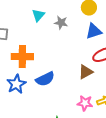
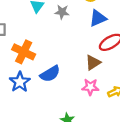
orange cross: (22, 57) -> (24, 52), turned 30
pink star: (85, 103) -> (90, 87), moved

